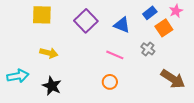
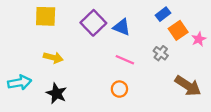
pink star: (176, 11) -> (199, 39), moved
blue triangle: (122, 25) -> (122, 27), moved

